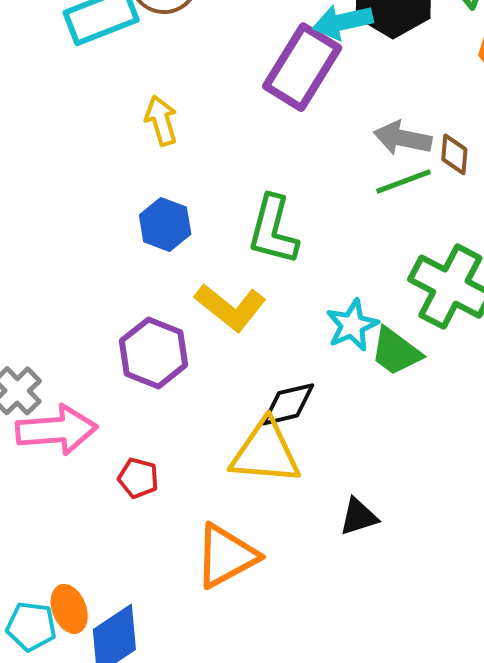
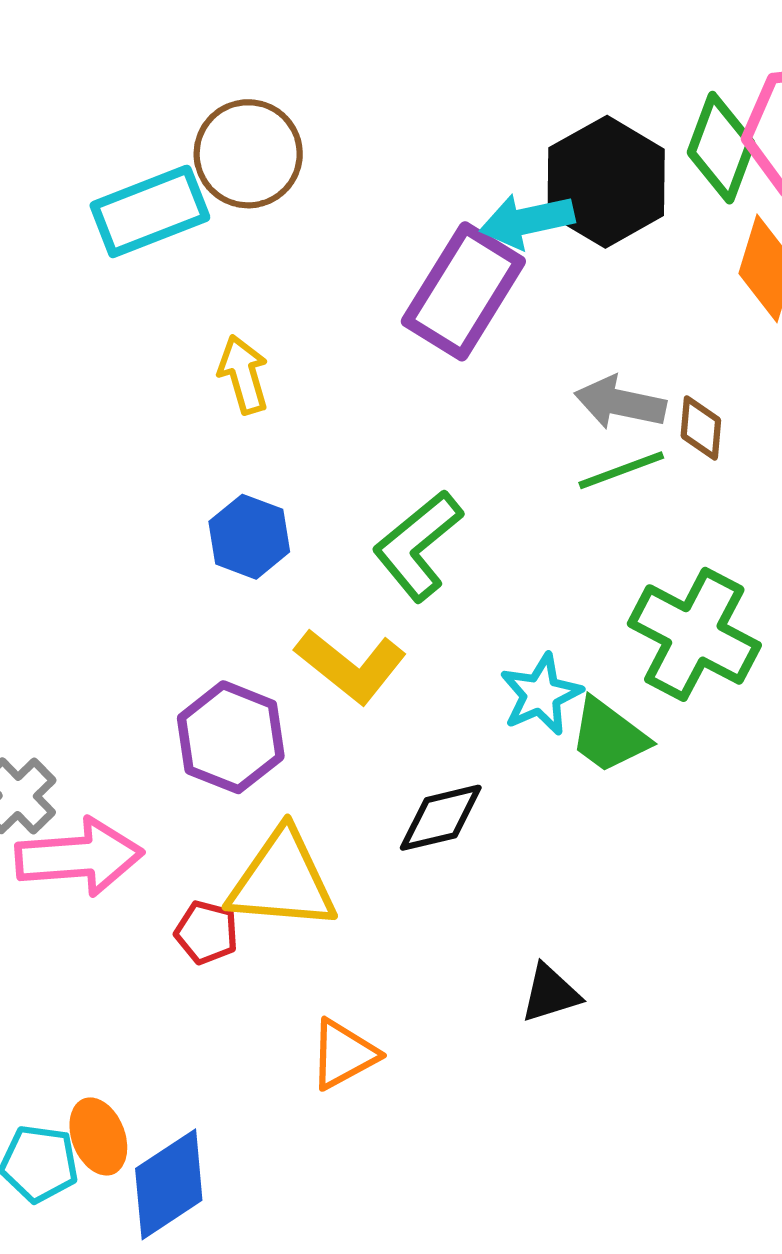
green L-shape: (273, 230) -> (418, 546), turned 36
yellow triangle: (265, 452) -> (282, 880), moved
orange triangle: (226, 556) -> (343, 1054), size x0.7

